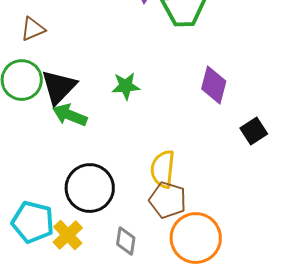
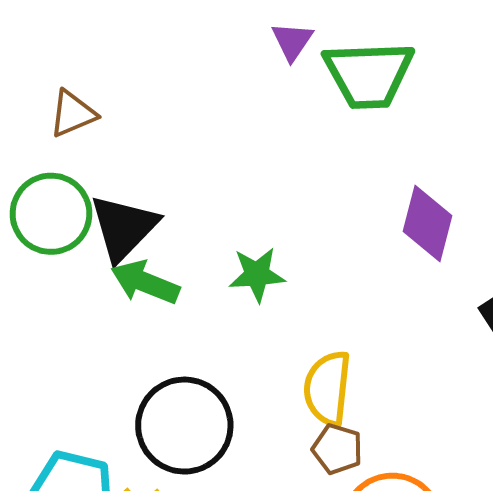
green star: (126, 86) -> (257, 275), moved
brown pentagon: (168, 200) -> (337, 449), size x0.7

